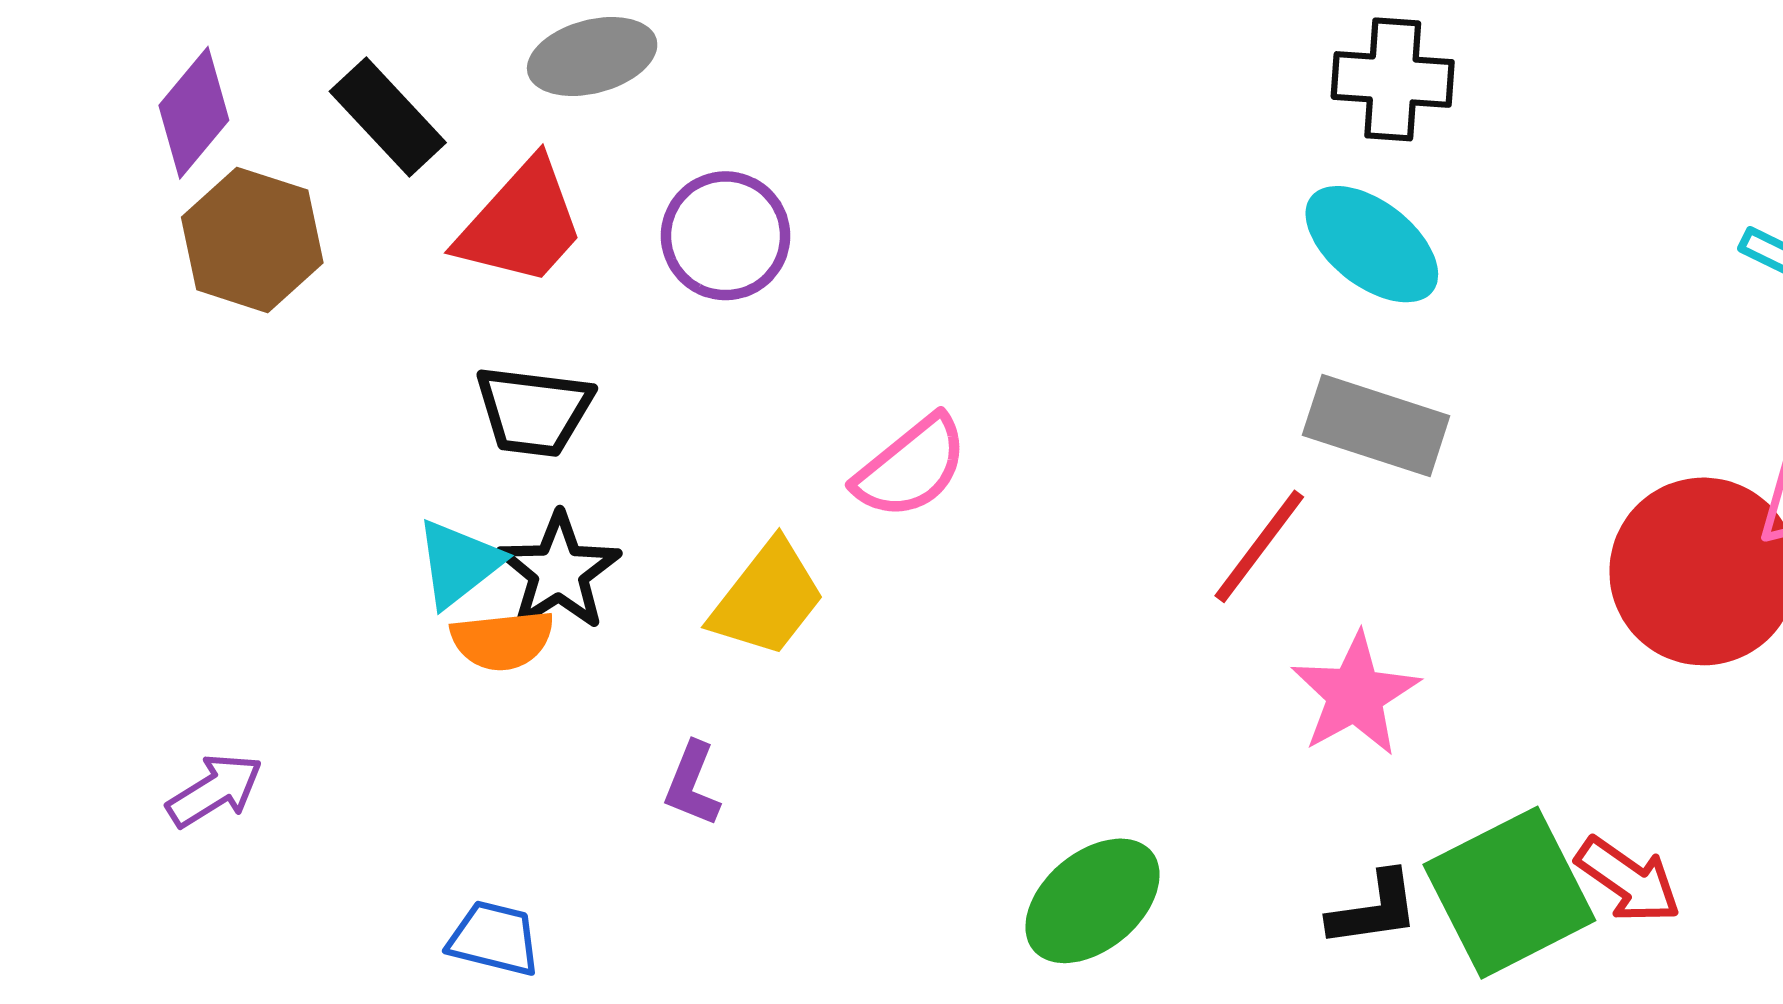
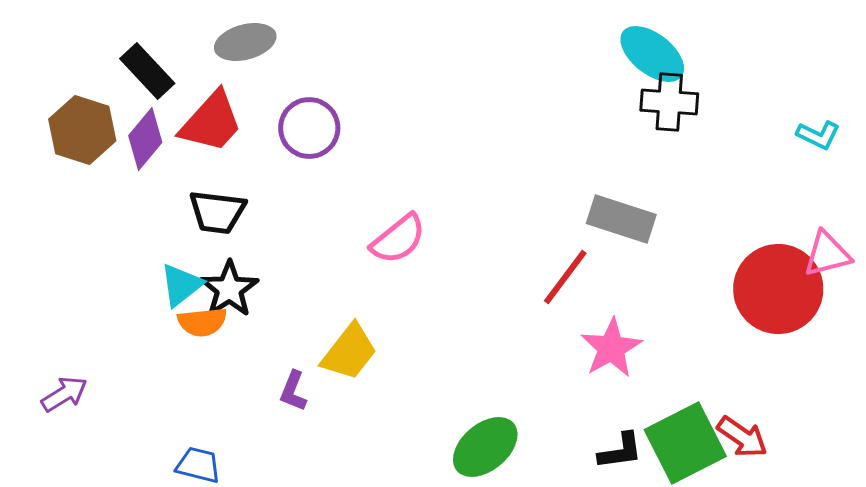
black cross: (1393, 79) -> (669, 102), moved
purple diamond: (194, 113) -> (145, 139), moved
cyan ellipse: (1372, 244) -> (652, 54), moved
yellow trapezoid: (767, 599) -> (349, 352), moved

